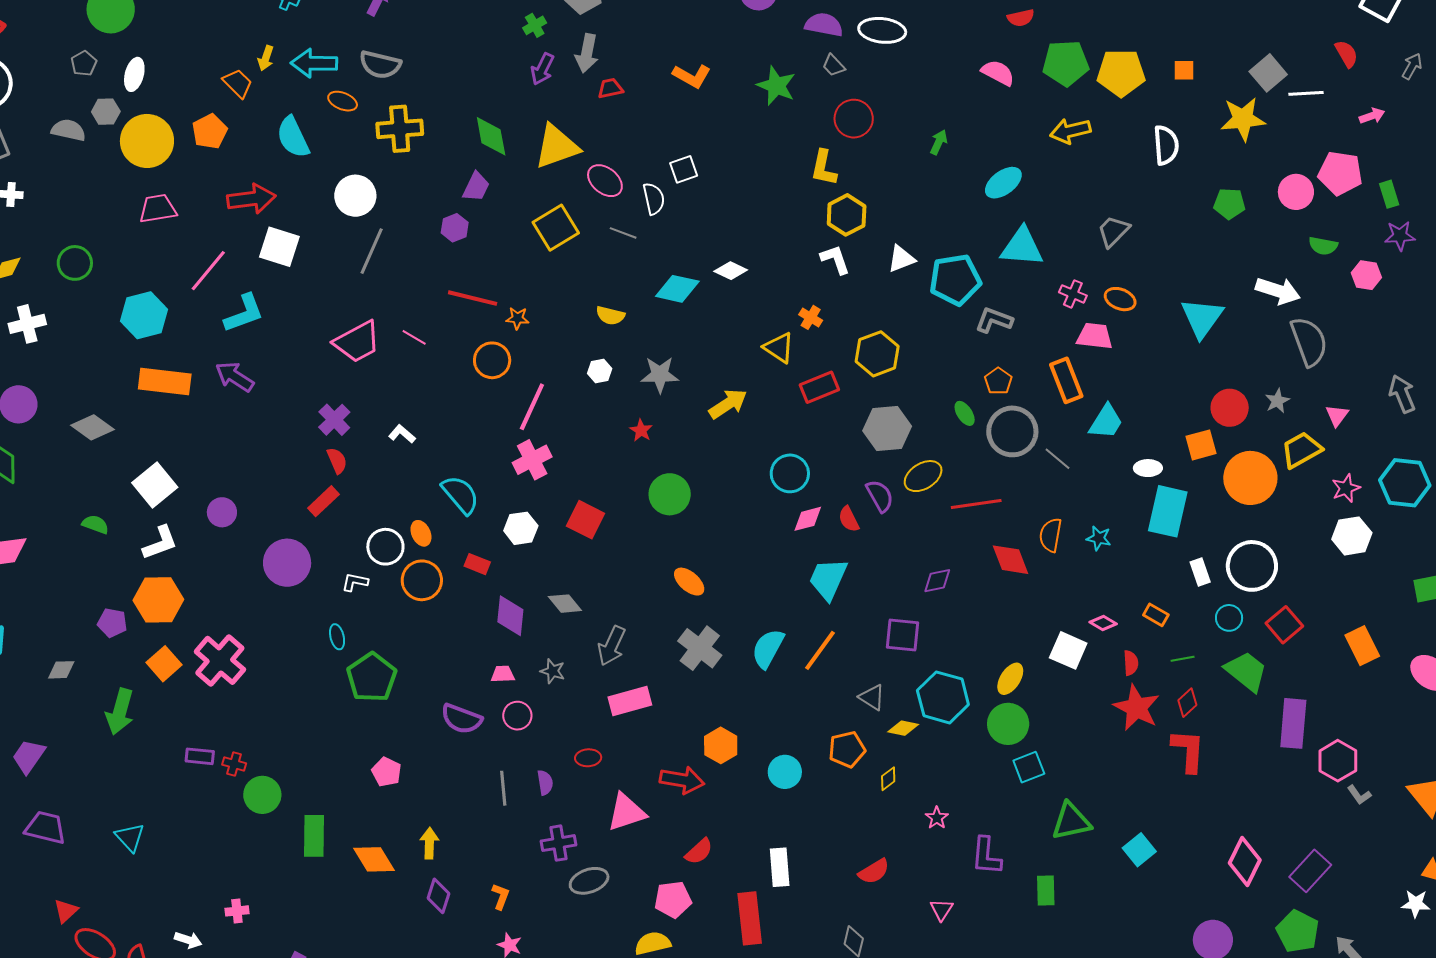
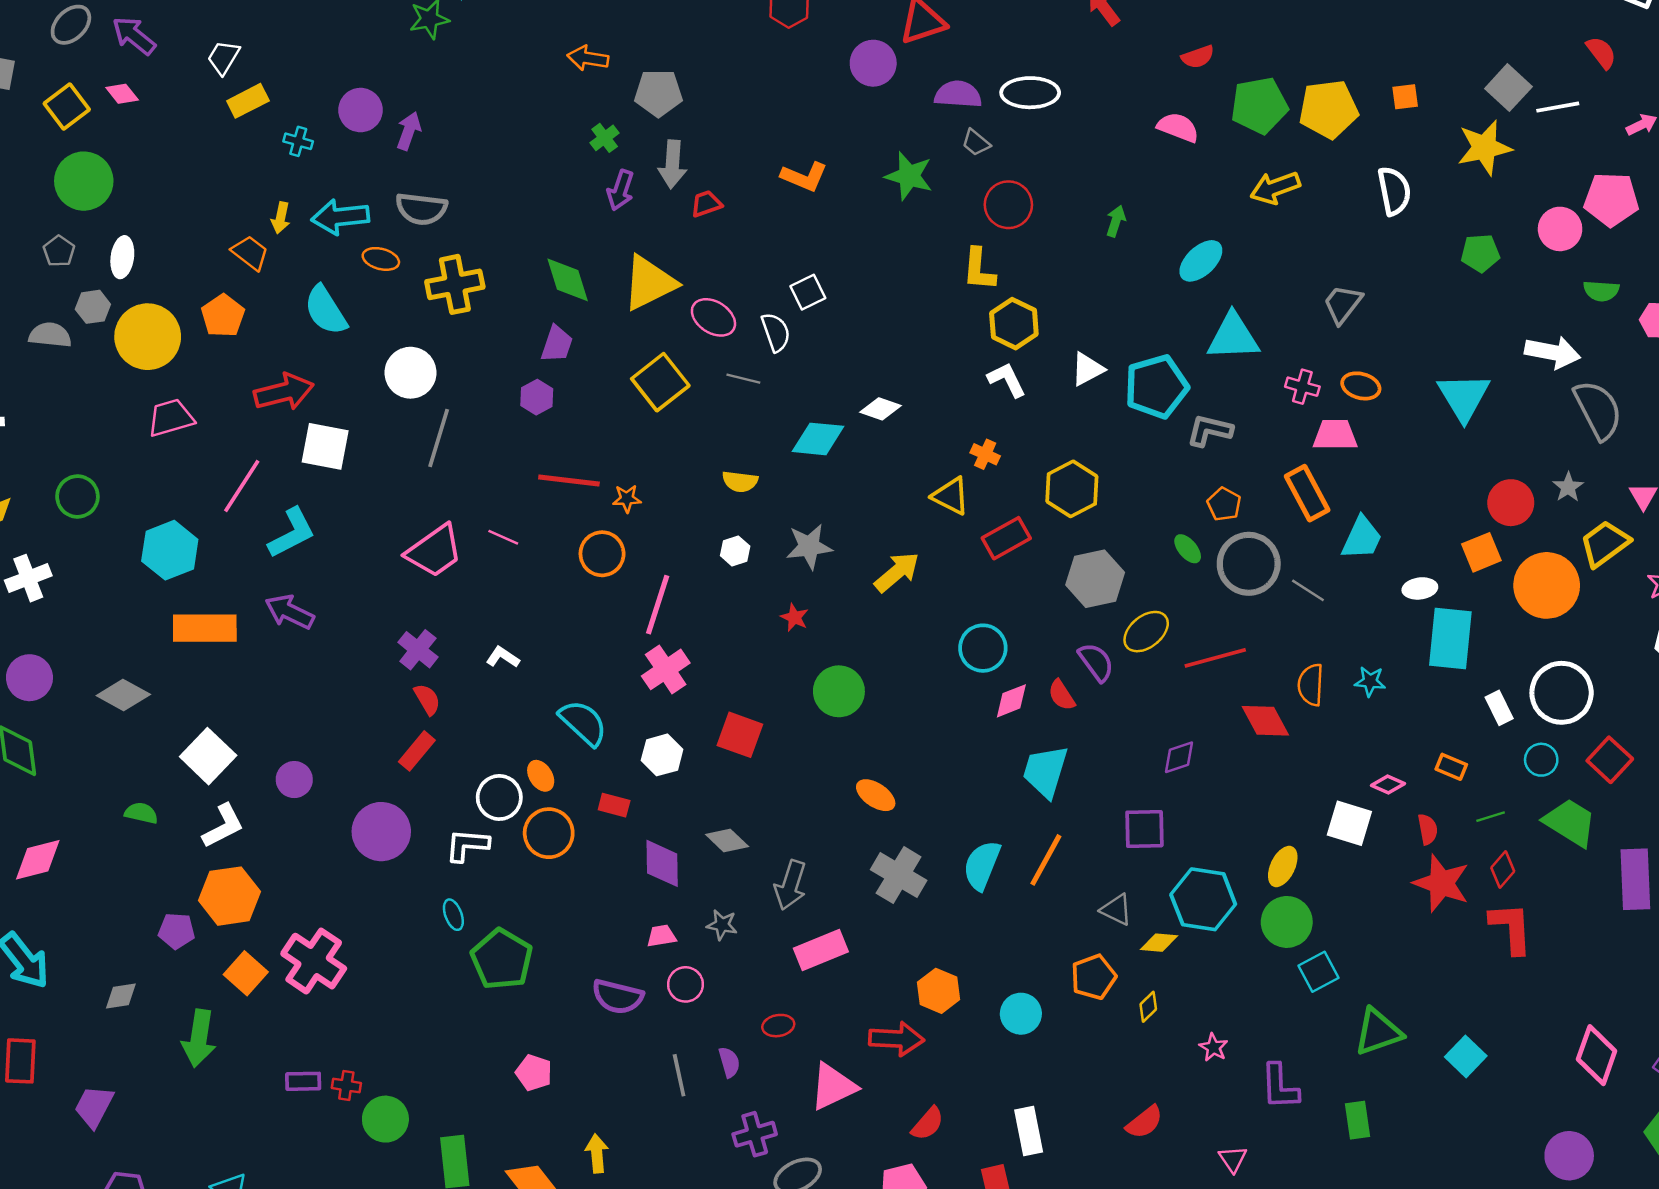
white L-shape: (355, 582) -> (467, 845), size x1.4

